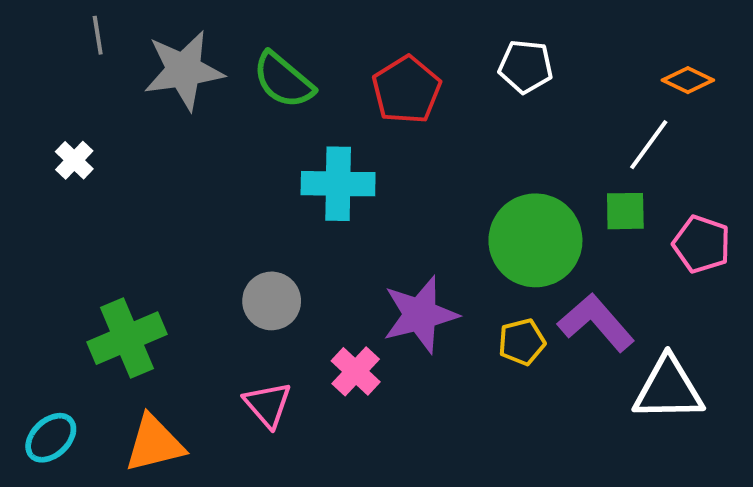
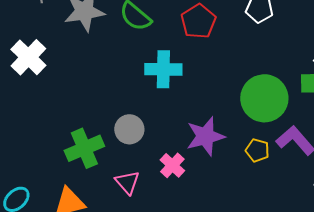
white cross: (74, 160) -> (28, 57), size x1.8
green cross: (127, 338) -> (84, 148), moved
yellow pentagon: (522, 342) -> (257, 150), turned 30

